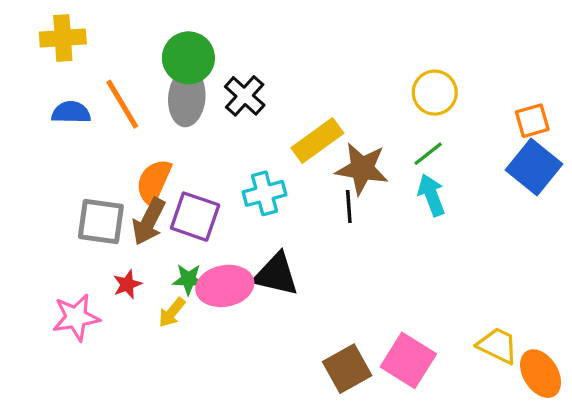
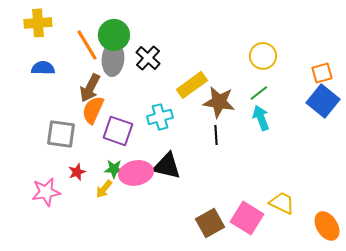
orange line: (122, 104) -> (87, 45), moved
black line: (349, 207) -> (216, 135), moved
brown arrow: (149, 222) -> (90, 88), moved
yellow trapezoid: (498, 345) -> (282, 203), moved

